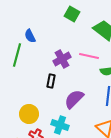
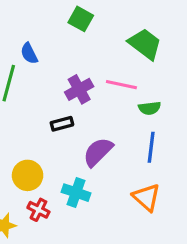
green square: (72, 14) -> (81, 19), moved
black rectangle: (51, 81) -> (62, 124), turned 64

